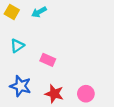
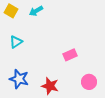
pink rectangle: (48, 60) -> (70, 55), moved, turned -48
pink circle: (86, 94) -> (89, 82), moved

